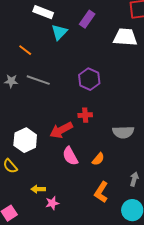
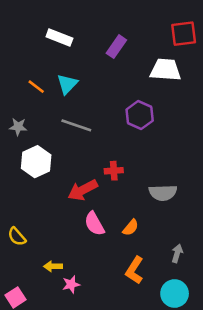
cyan triangle: (59, 32) -> (67, 84), moved
purple hexagon: (89, 79) -> (140, 115), moved
gray line: (38, 80) -> (76, 125), moved
white hexagon: (25, 140) -> (36, 162), moved

